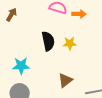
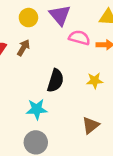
black semicircle: (48, 41) -> (55, 81), moved, turned 30

